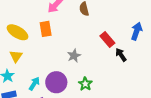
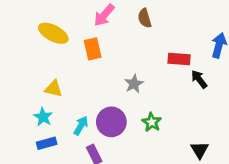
yellow ellipse: (18, 32) -> (53, 33), moved
red rectangle: (107, 39) -> (179, 59), turned -42
yellow triangle: (16, 56) -> (53, 89), turned -48

